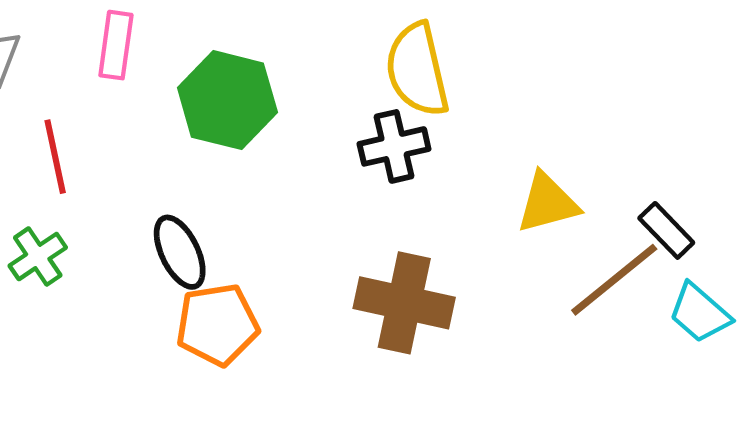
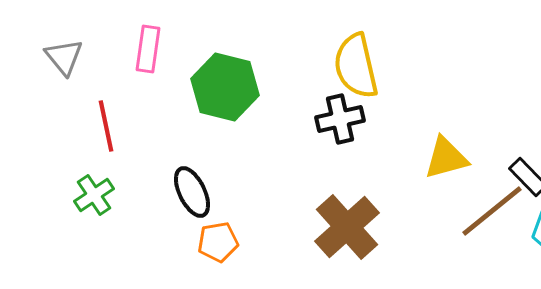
brown cross: (404, 303) -> (347, 227), turned 36
orange pentagon: (217, 325) -> (218, 242), size x0.7

